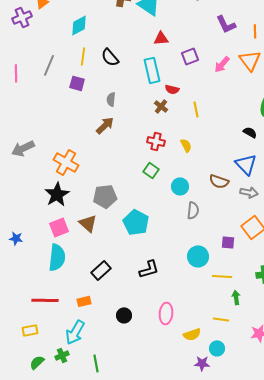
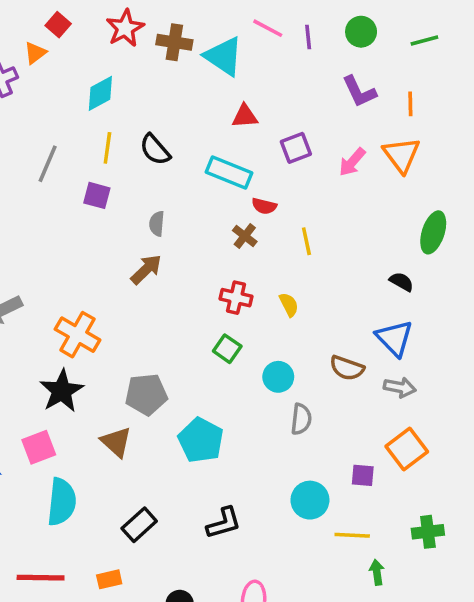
cyan rectangle: (152, 70) -> (229, 173), turned -55
pink square: (59, 227) -> (39, 447), moved

